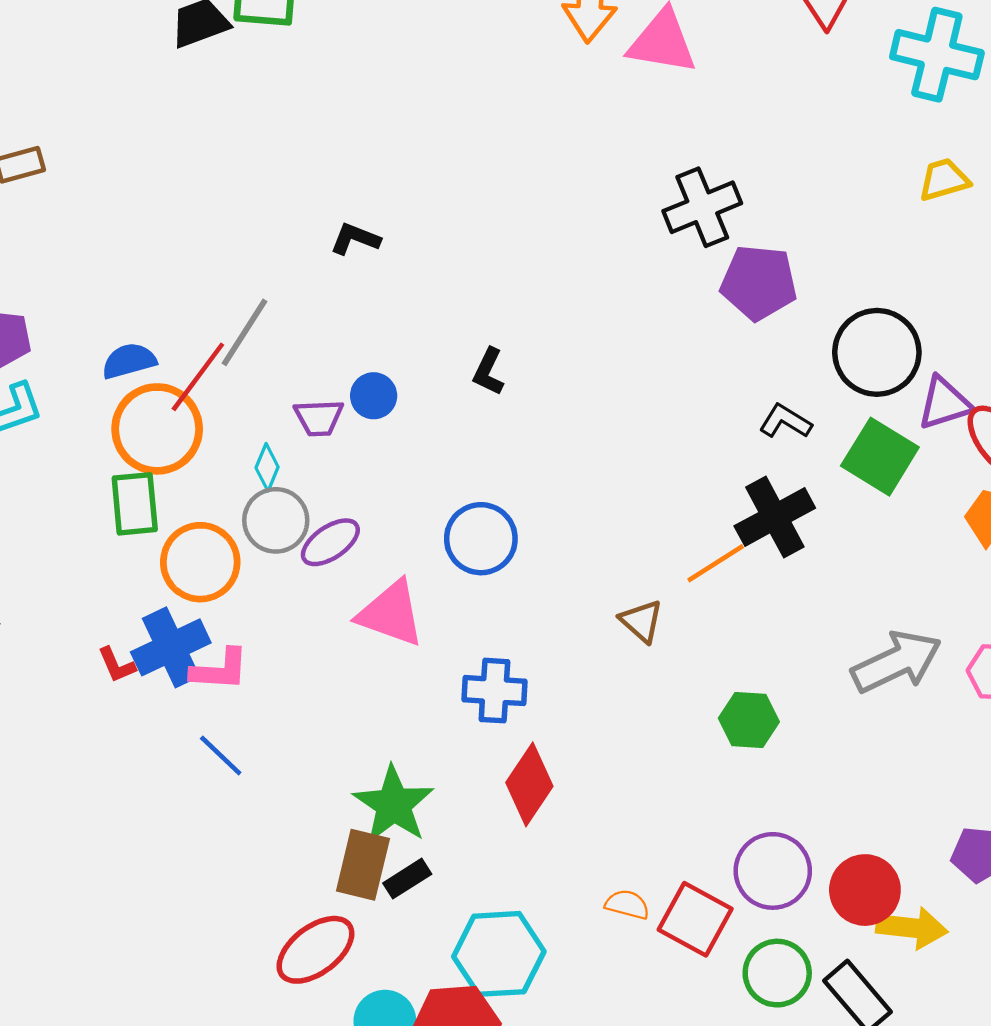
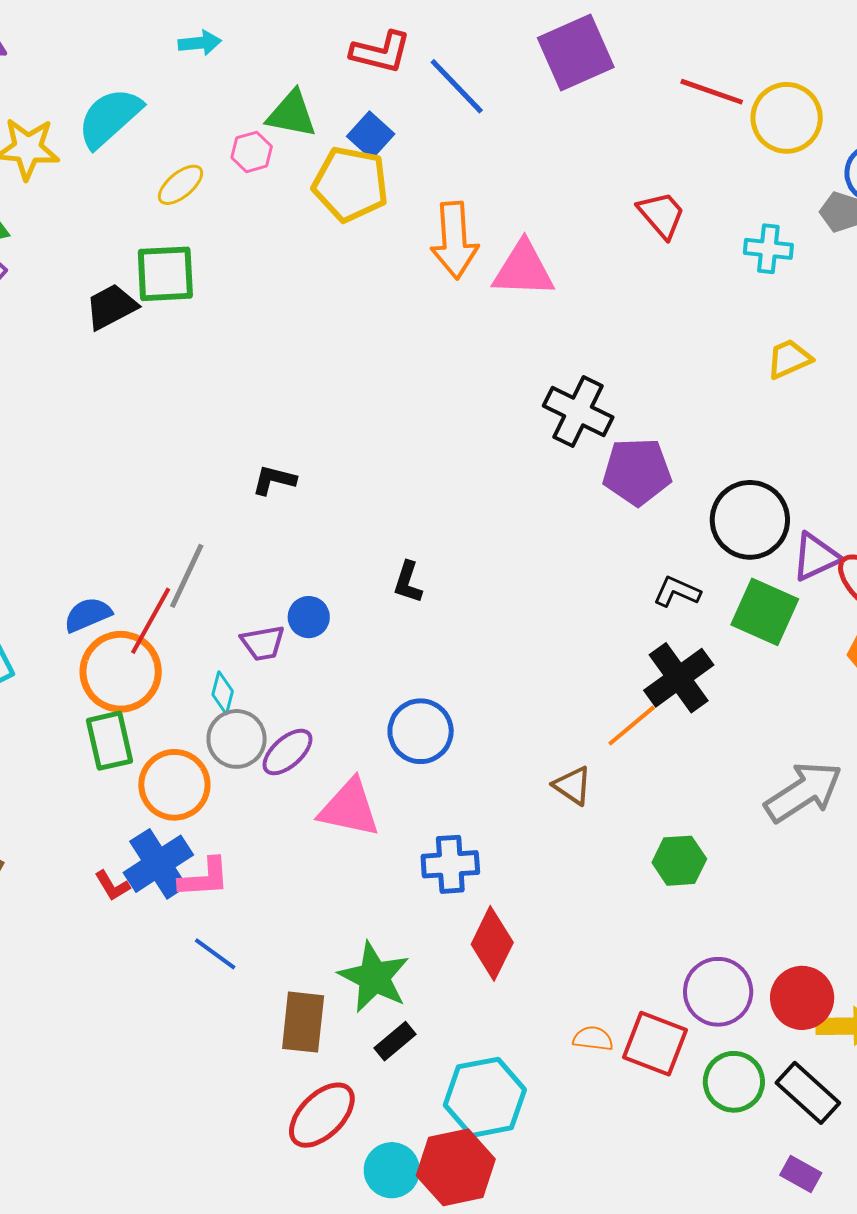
cyan cross: (937, 55) -> (768, 249), size x0.6
black cross: (702, 207) -> (578, 412), turned -34
brown rectangle: (363, 865) -> (303, 1022), moved

